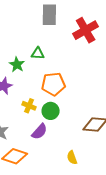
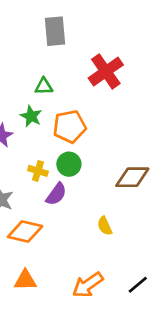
red cross: (86, 30) -> (106, 71), moved
green star: (17, 65) -> (31, 116), moved
yellow cross: (29, 106) -> (38, 171), moved

